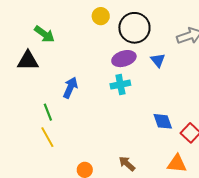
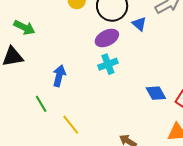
blue triangle: (158, 60) -> (139, 24), moved
yellow line: (47, 137) -> (71, 125), moved

